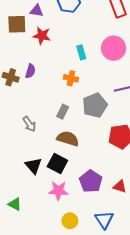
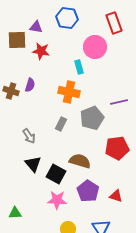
pink circle: (114, 48) -> (95, 47), moved
orange cross: (71, 78) -> (69, 92), size x1.5
brown semicircle: (68, 139) -> (80, 161), moved
black triangle: (33, 166) -> (33, 164), moved
green triangle: (15, 204) -> (15, 213), turned -32

